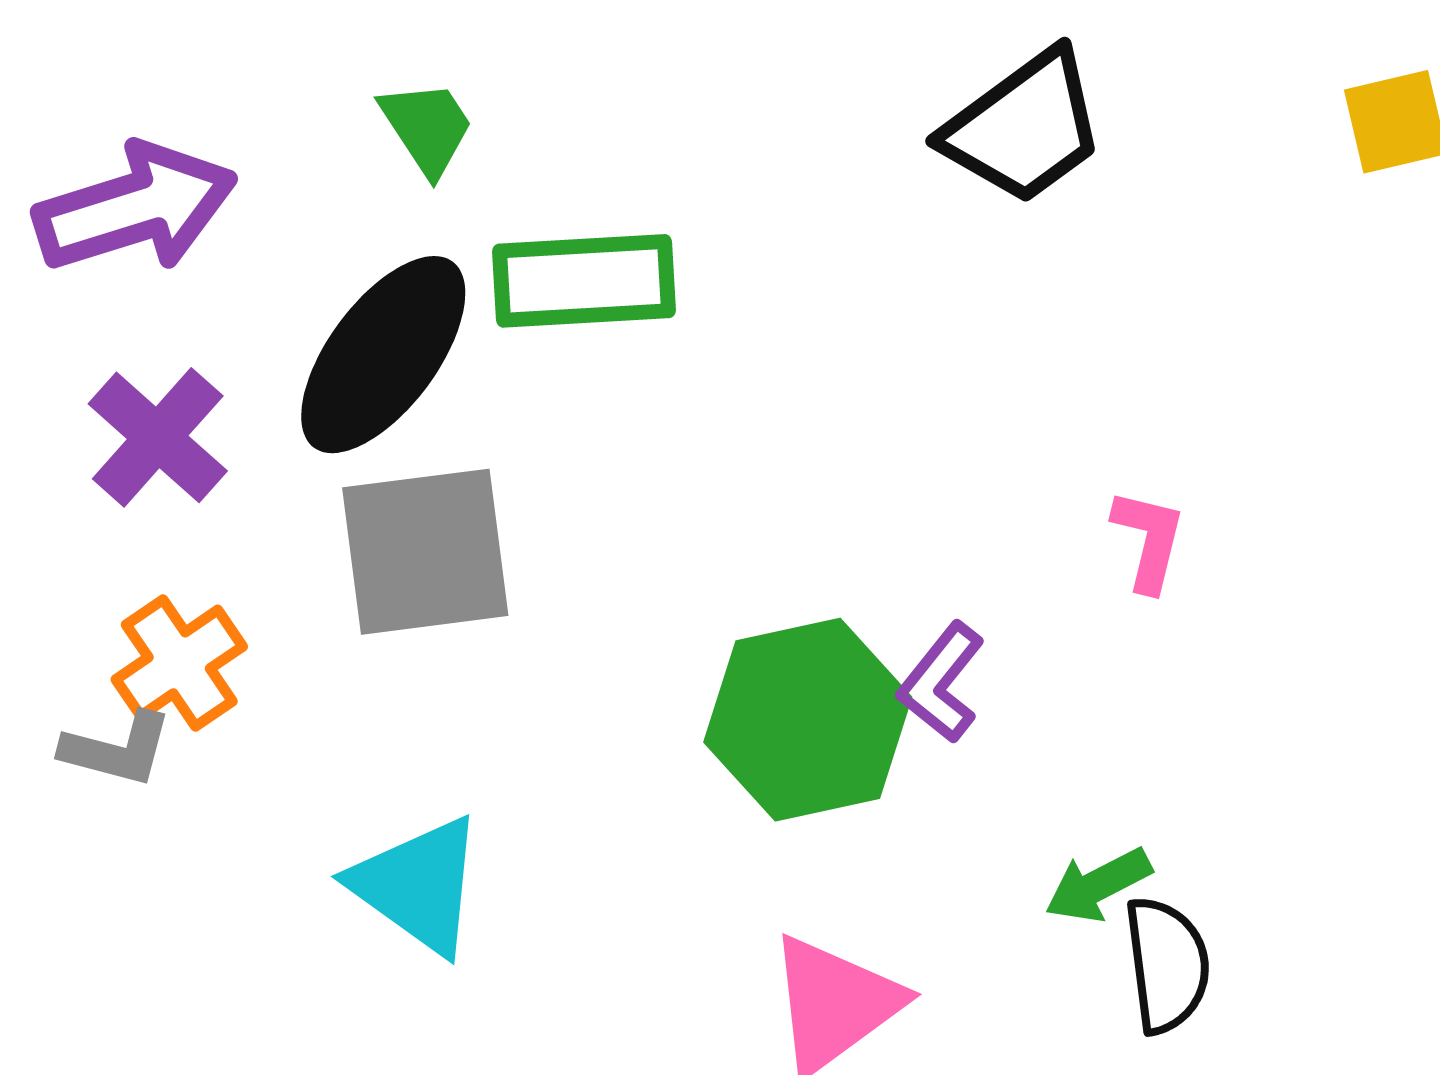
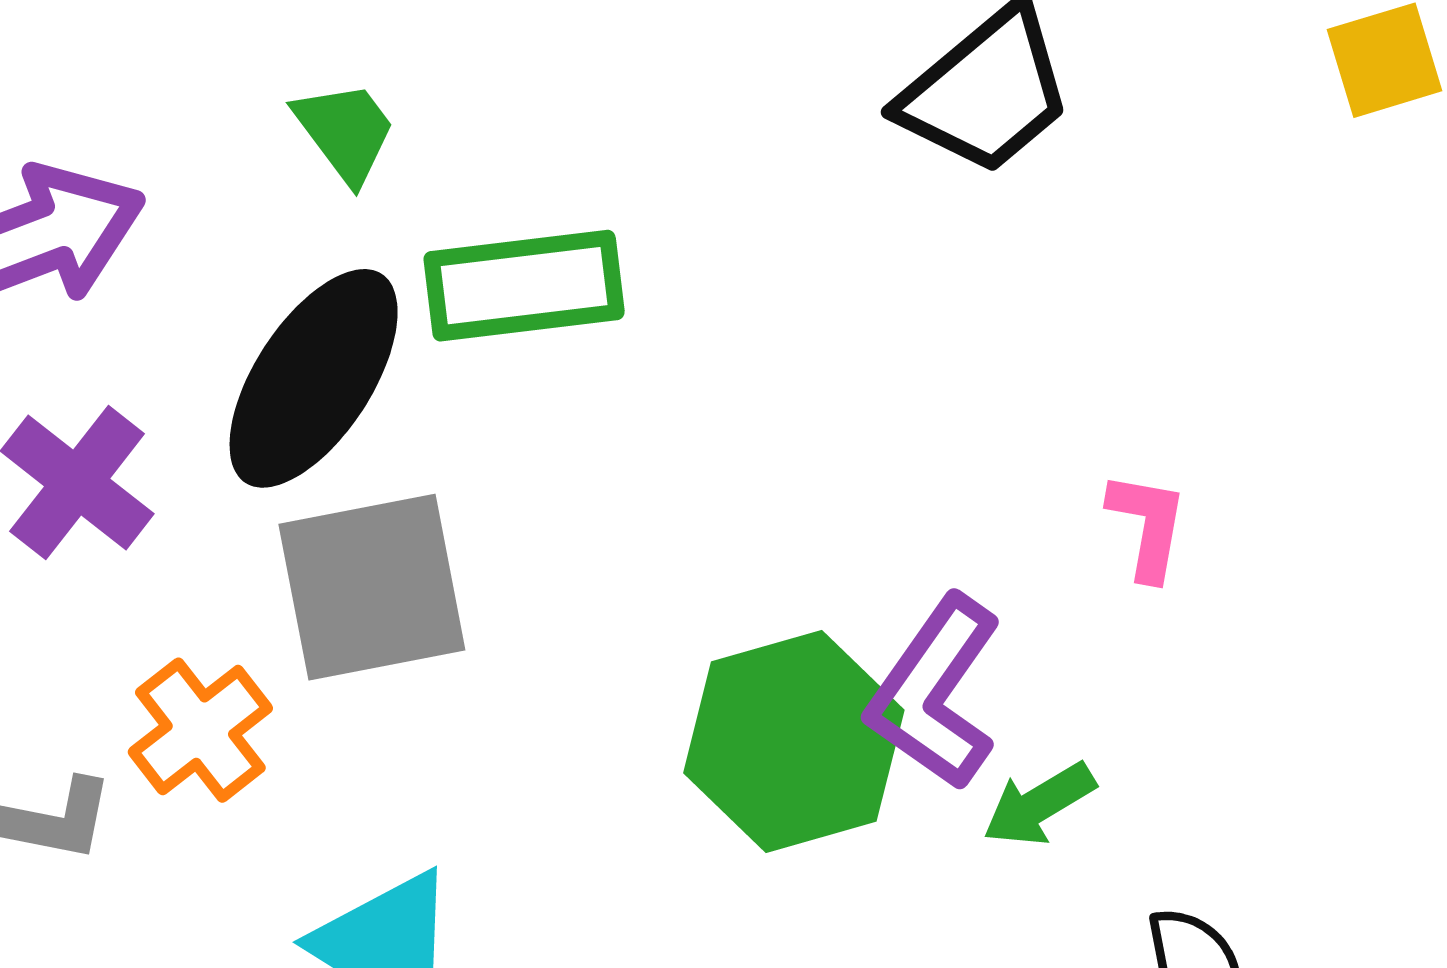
orange cross: (179, 663) -> (200, 730), moved
purple L-shape: (941, 682) -> (935, 693), size x1.5
green arrow: (1098, 885) -> (1039, 804), moved

